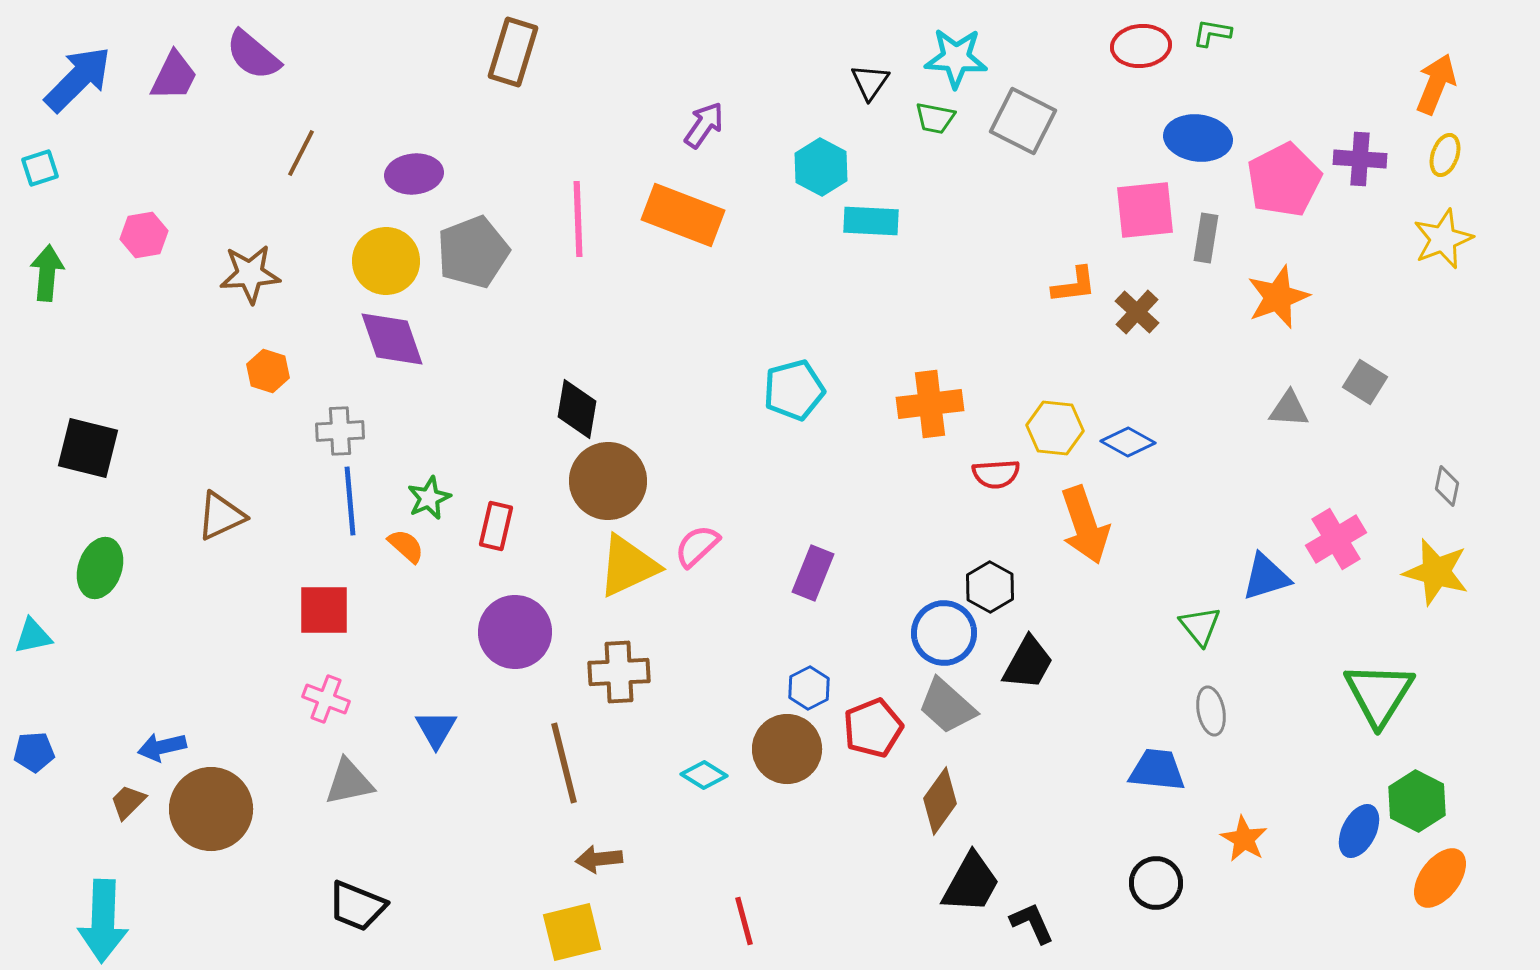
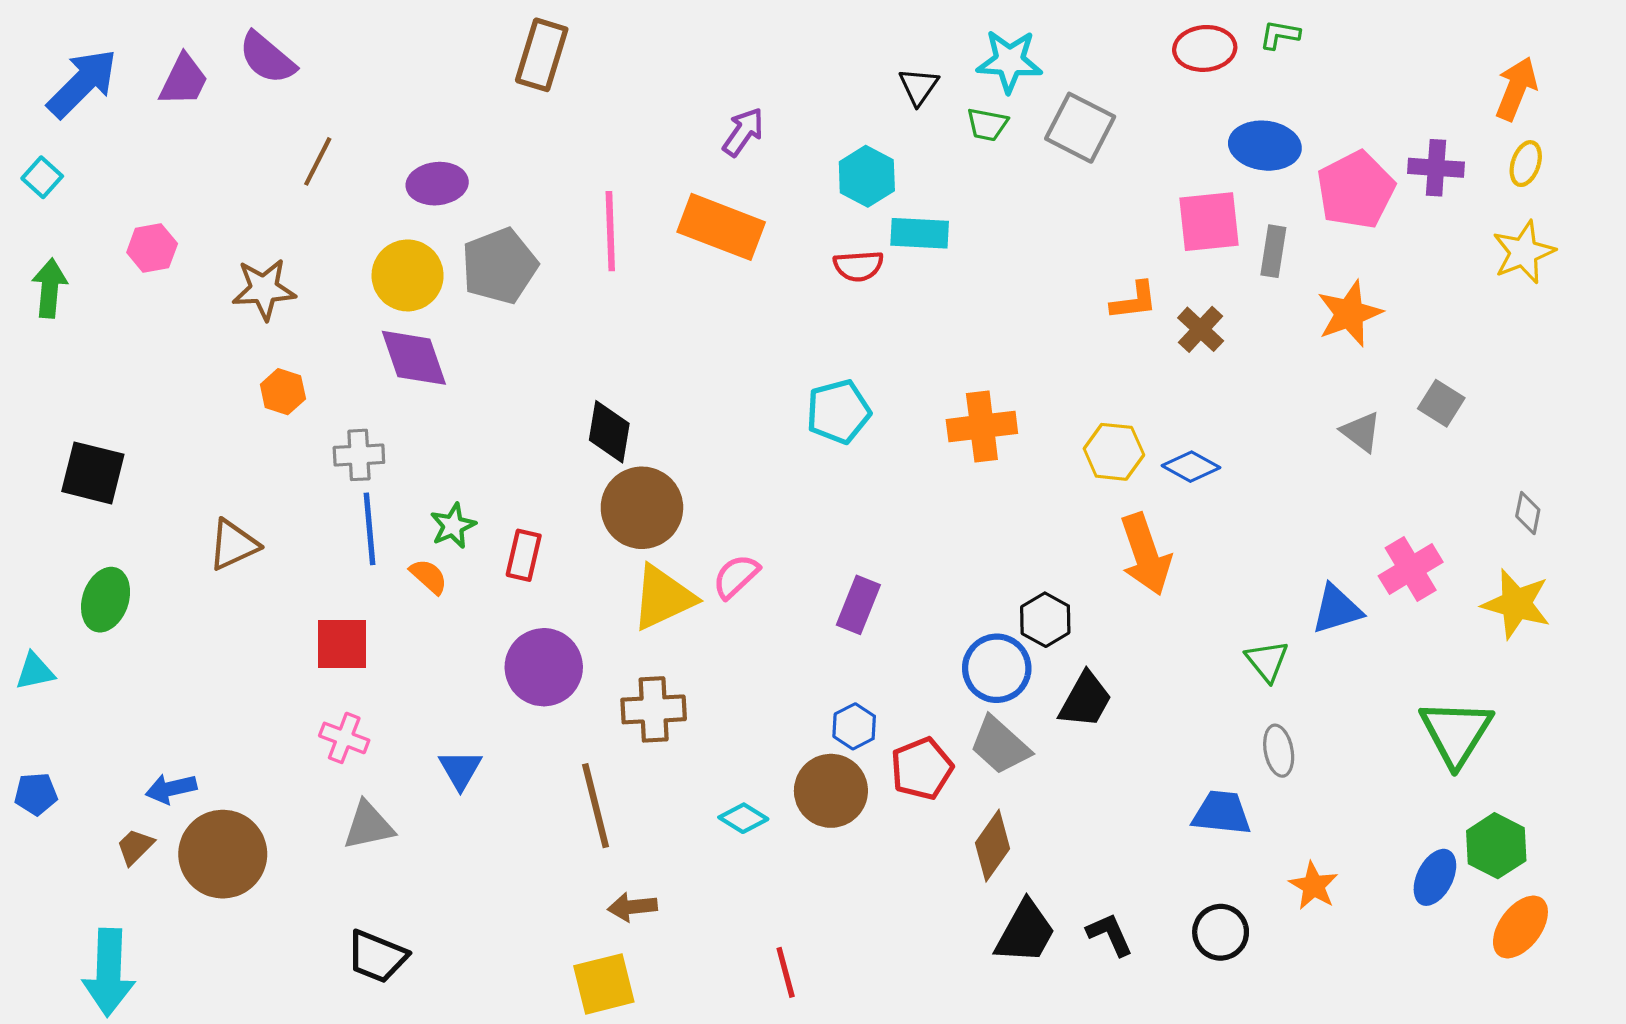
cyan square: (40, 168) -> (42, 177), turned -30
gray triangle: (1289, 409) -> (1361, 432), turned 33
red semicircle: (996, 474) -> (858, 266), moved
black L-shape: (1032, 923) -> (1110, 934), moved

